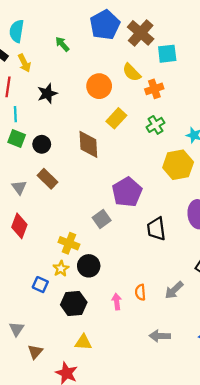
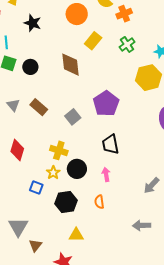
black star: (47, 93) -> (33, 23), turned -30
brown rectangle: (47, 179) -> (39, 107), moved
gray square: (102, 219) -> (73, 117), moved
red diamond: (19, 226) -> (17, 150), moved
black trapezoid: (156, 229) -> (110, 144), moved
orange semicircle: (140, 292) -> (99, 202), moved
pink arrow: (117, 302) -> (106, 174), moved
gray triangle: (17, 329) -> (18, 227), size x1.5

